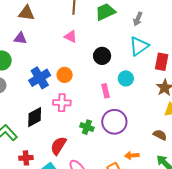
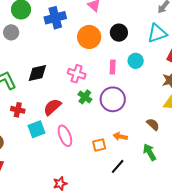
orange circle: (65, 75) -> (89, 37), moved, size x1.5
blue cross: (40, 78) -> (55, 18), moved
pink cross: (62, 103) -> (77, 74), moved

